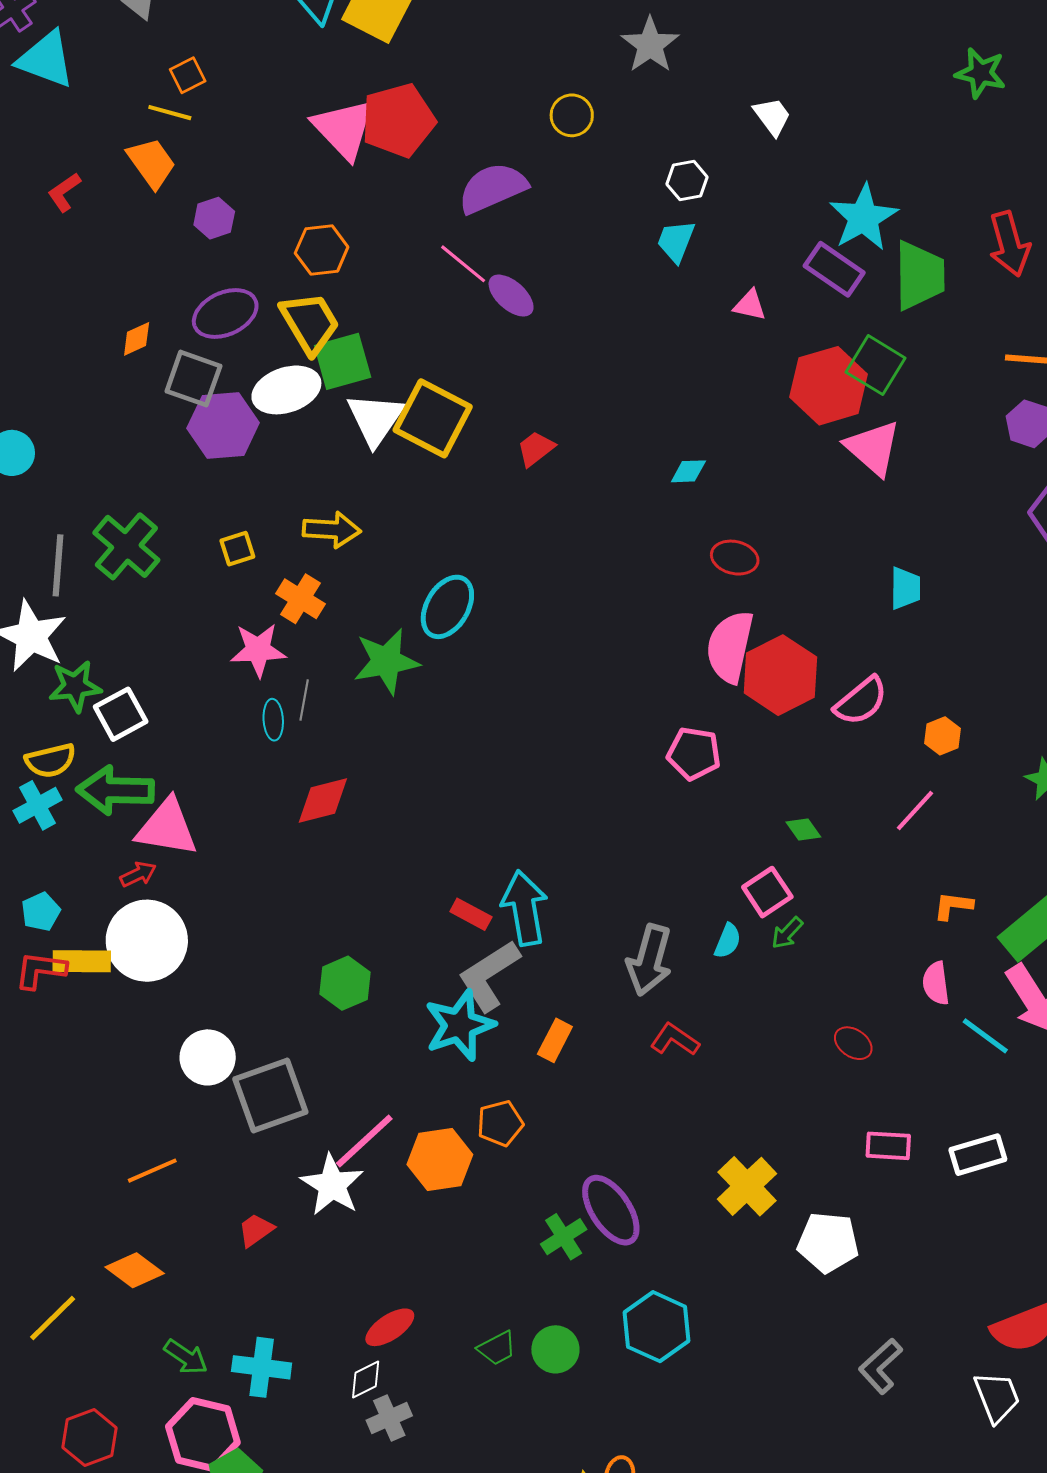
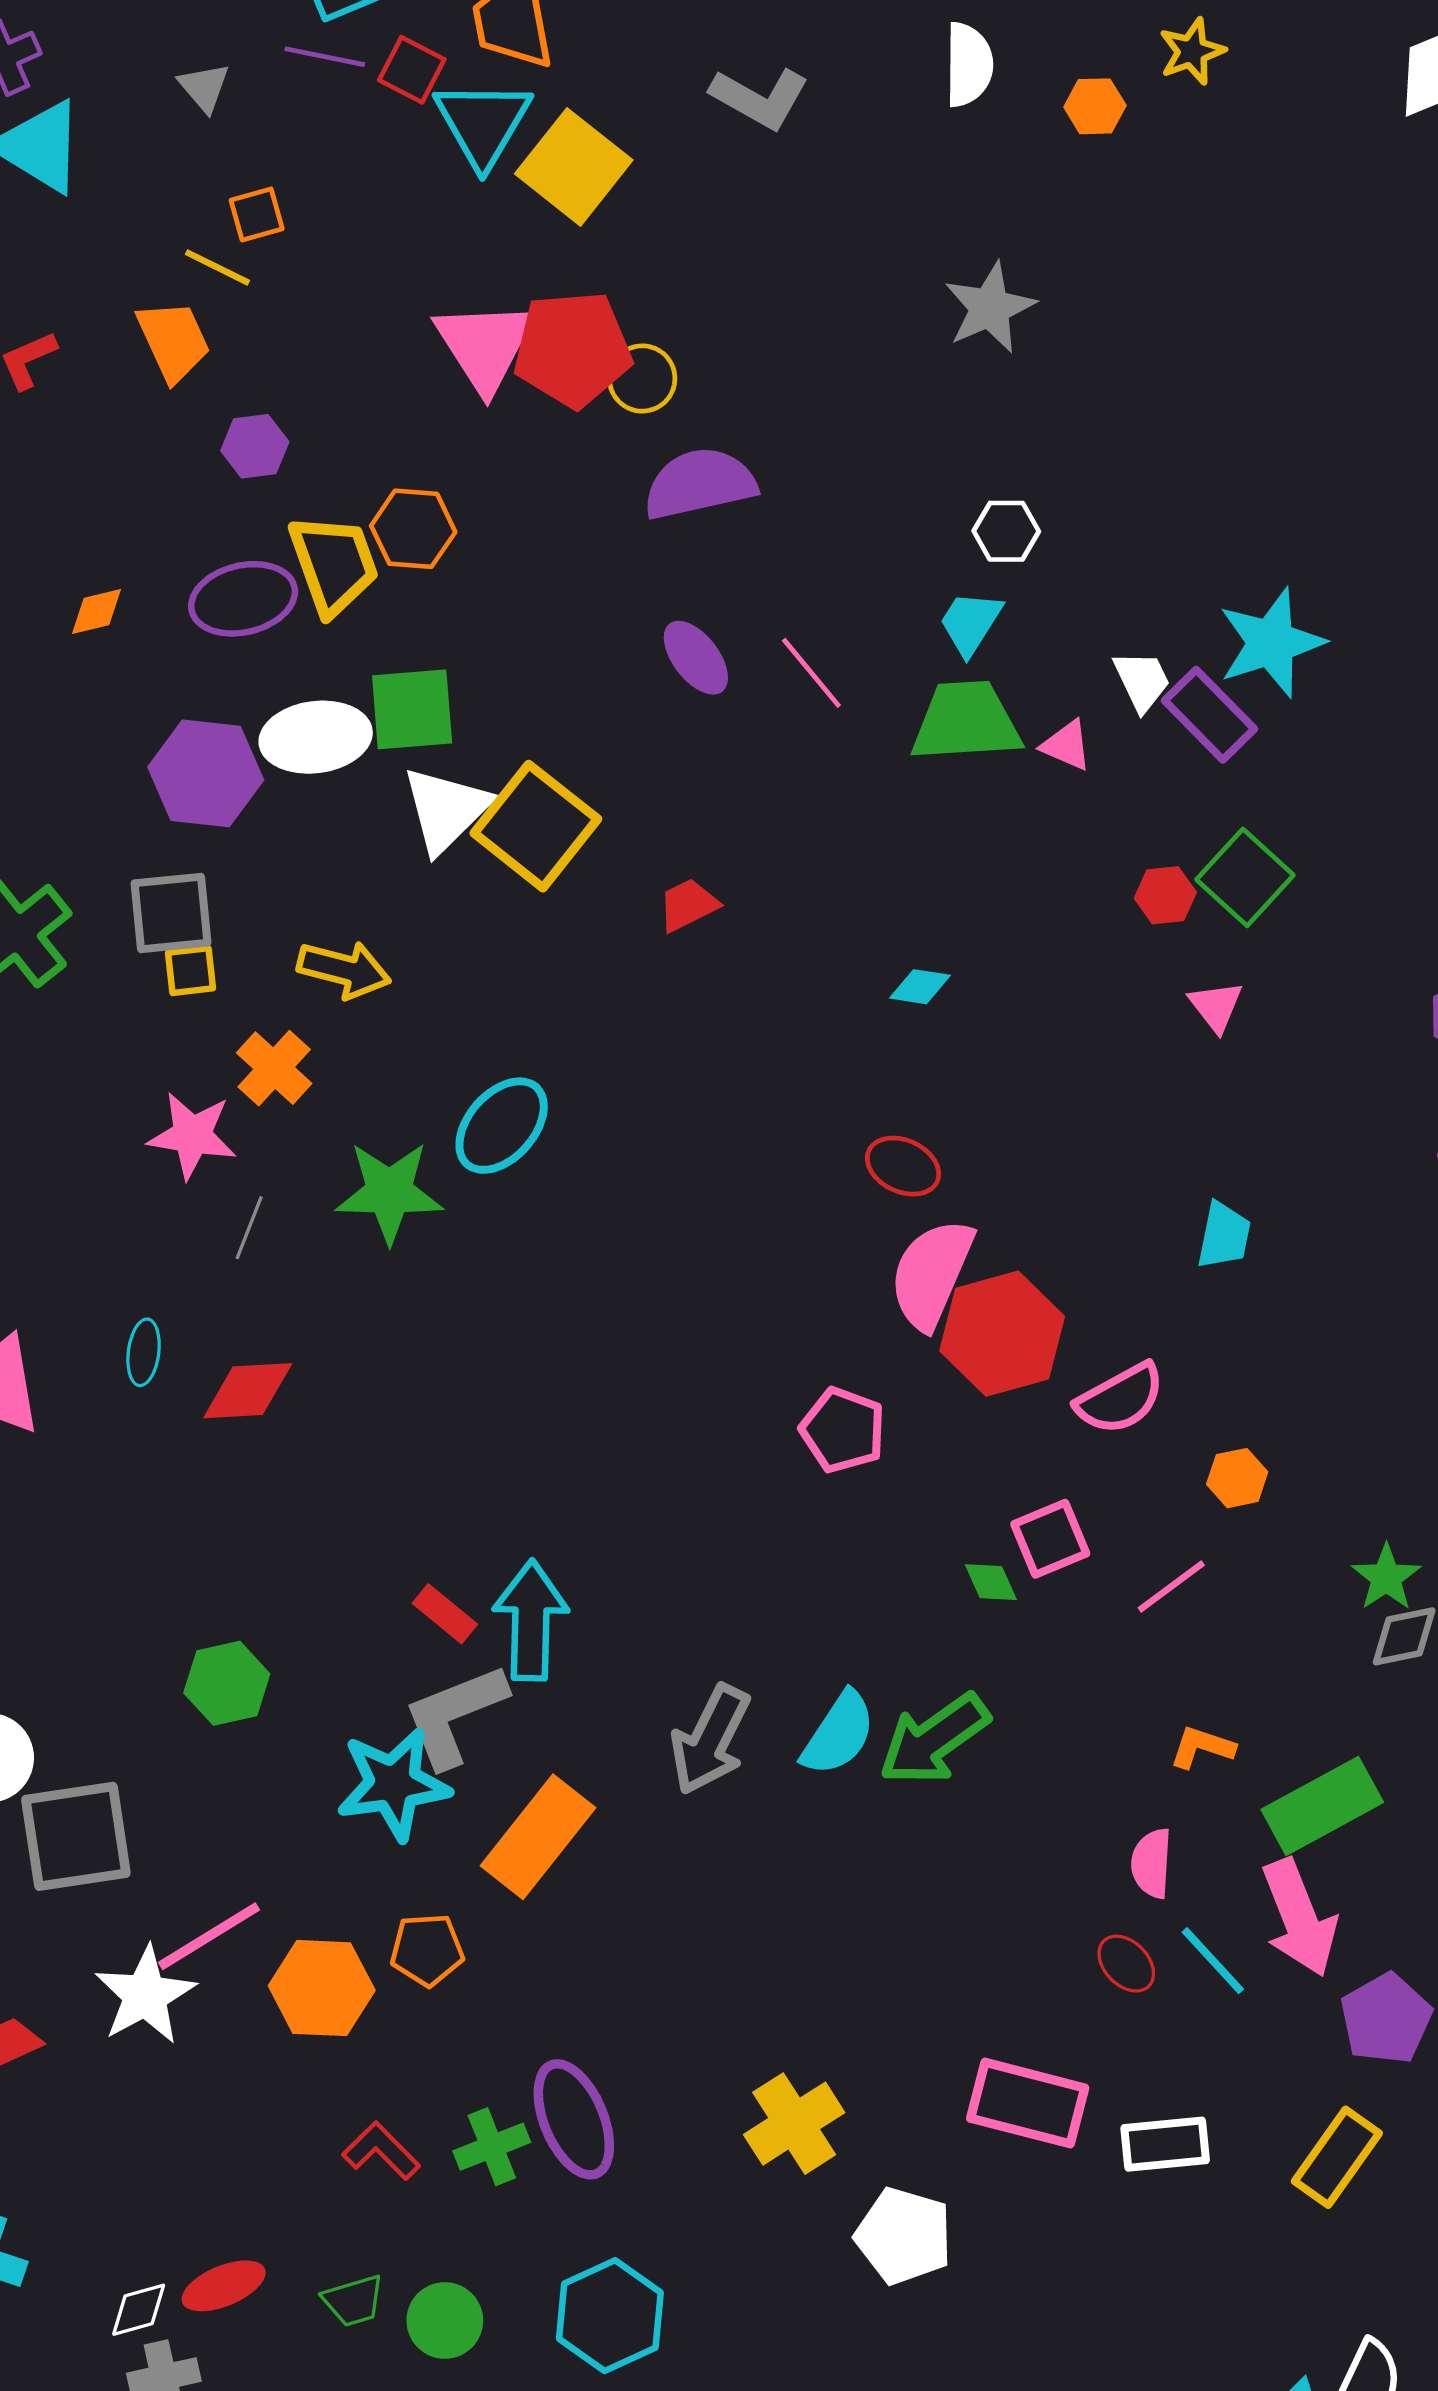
yellow circle: (572, 115) -> (642, 378), moved
white trapezoid: (772, 116) -> (1142, 681), moved
pink line: (463, 264) -> (811, 673), moved
green trapezoid: (919, 275) -> (966, 722), moved, turned -104
yellow trapezoid: (310, 323) -> (334, 564), moved
gray square: (193, 379) -> (171, 913), moved, turned -36
red hexagon: (829, 386) -> (1165, 895), size x0.5
pink triangle: (873, 448) -> (1216, 1006), size x0.6
red ellipse: (735, 558) -> (903, 1166), moved
cyan ellipse: (273, 720) -> (144, 1352), moved
pink square: (767, 892) -> (1050, 1539), moved
green arrow: (787, 933) -> (934, 1739), size x2.0
cyan semicircle: (728, 941) -> (839, 1734), size x1.6
orange rectangle: (555, 1040) -> (538, 1837), size x1.8
red L-shape: (675, 1040) -> (381, 2151), moved
red ellipse: (853, 1043) -> (1126, 1964), moved
pink rectangle: (888, 1146) -> (1028, 2103), size x1.6
red ellipse: (390, 1327) -> (224, 2286), moved

